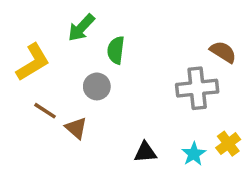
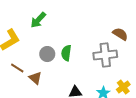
green semicircle: (116, 50) -> (66, 53), moved

